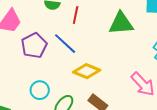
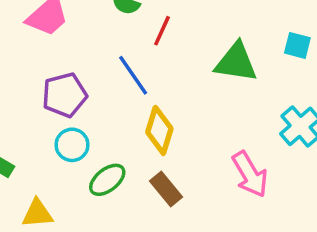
purple pentagon: (34, 45) -> (65, 95), moved
yellow diamond: (87, 71) -> (159, 130), turned 72

